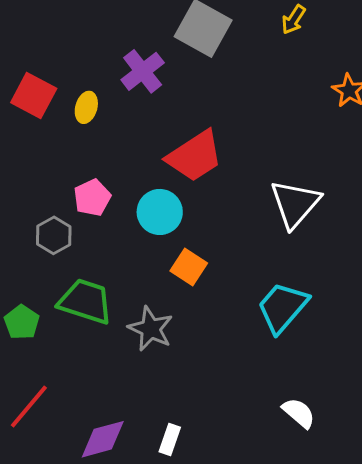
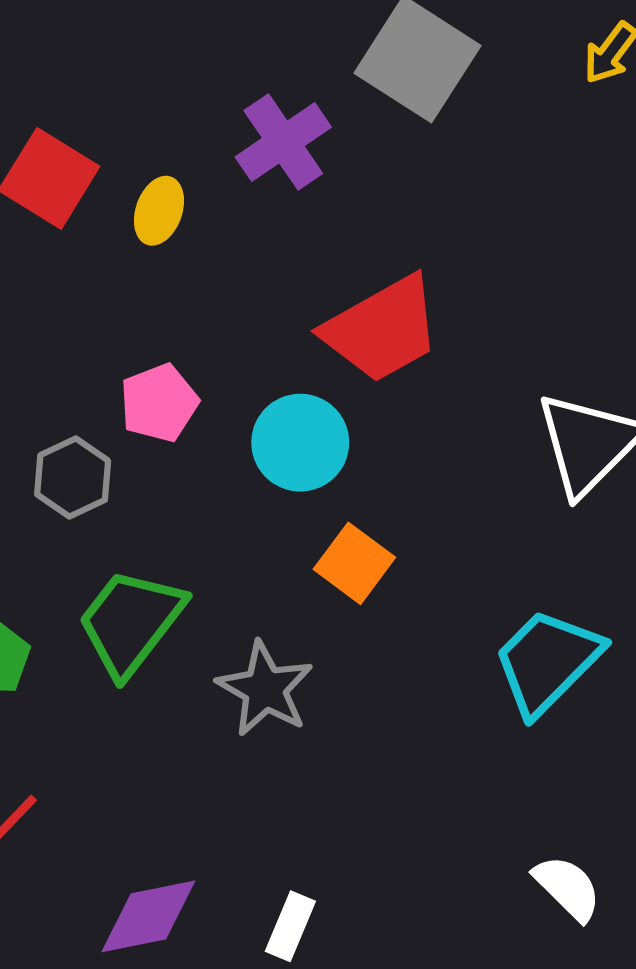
green trapezoid: (86, 301) -> (131, 622), turned -74

